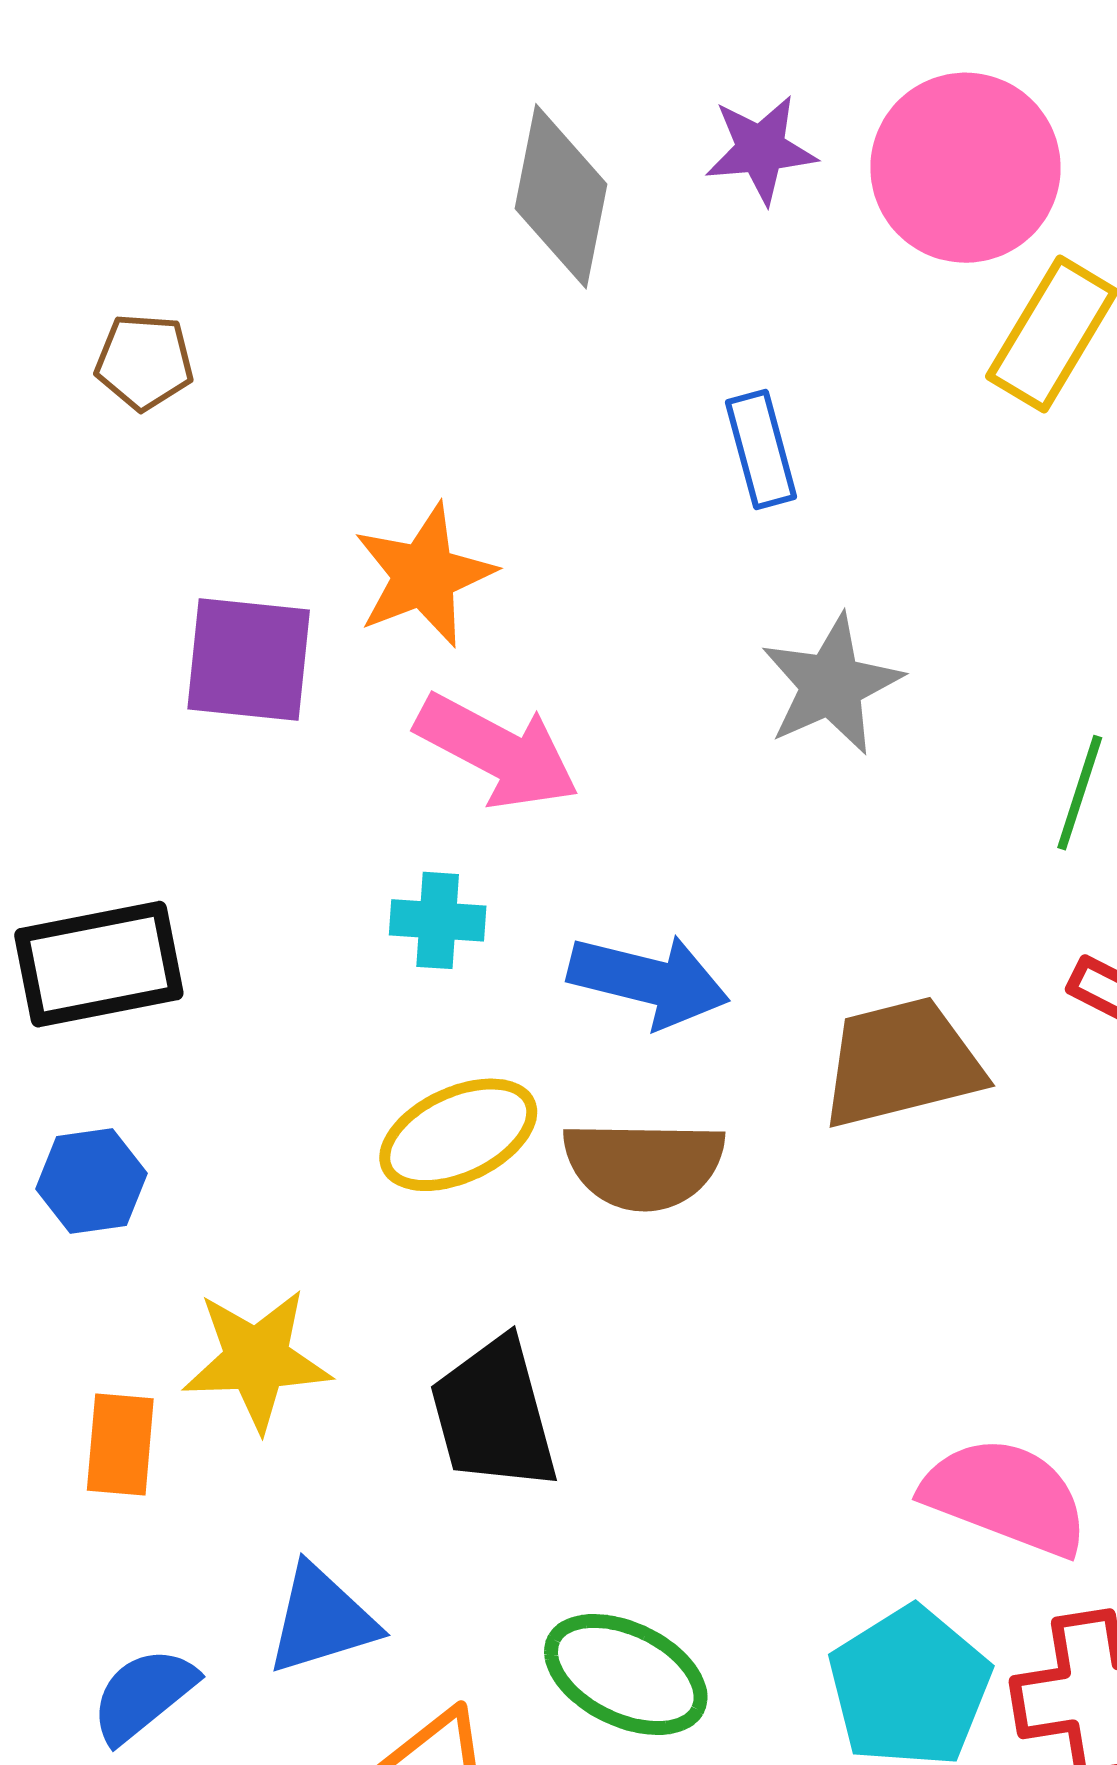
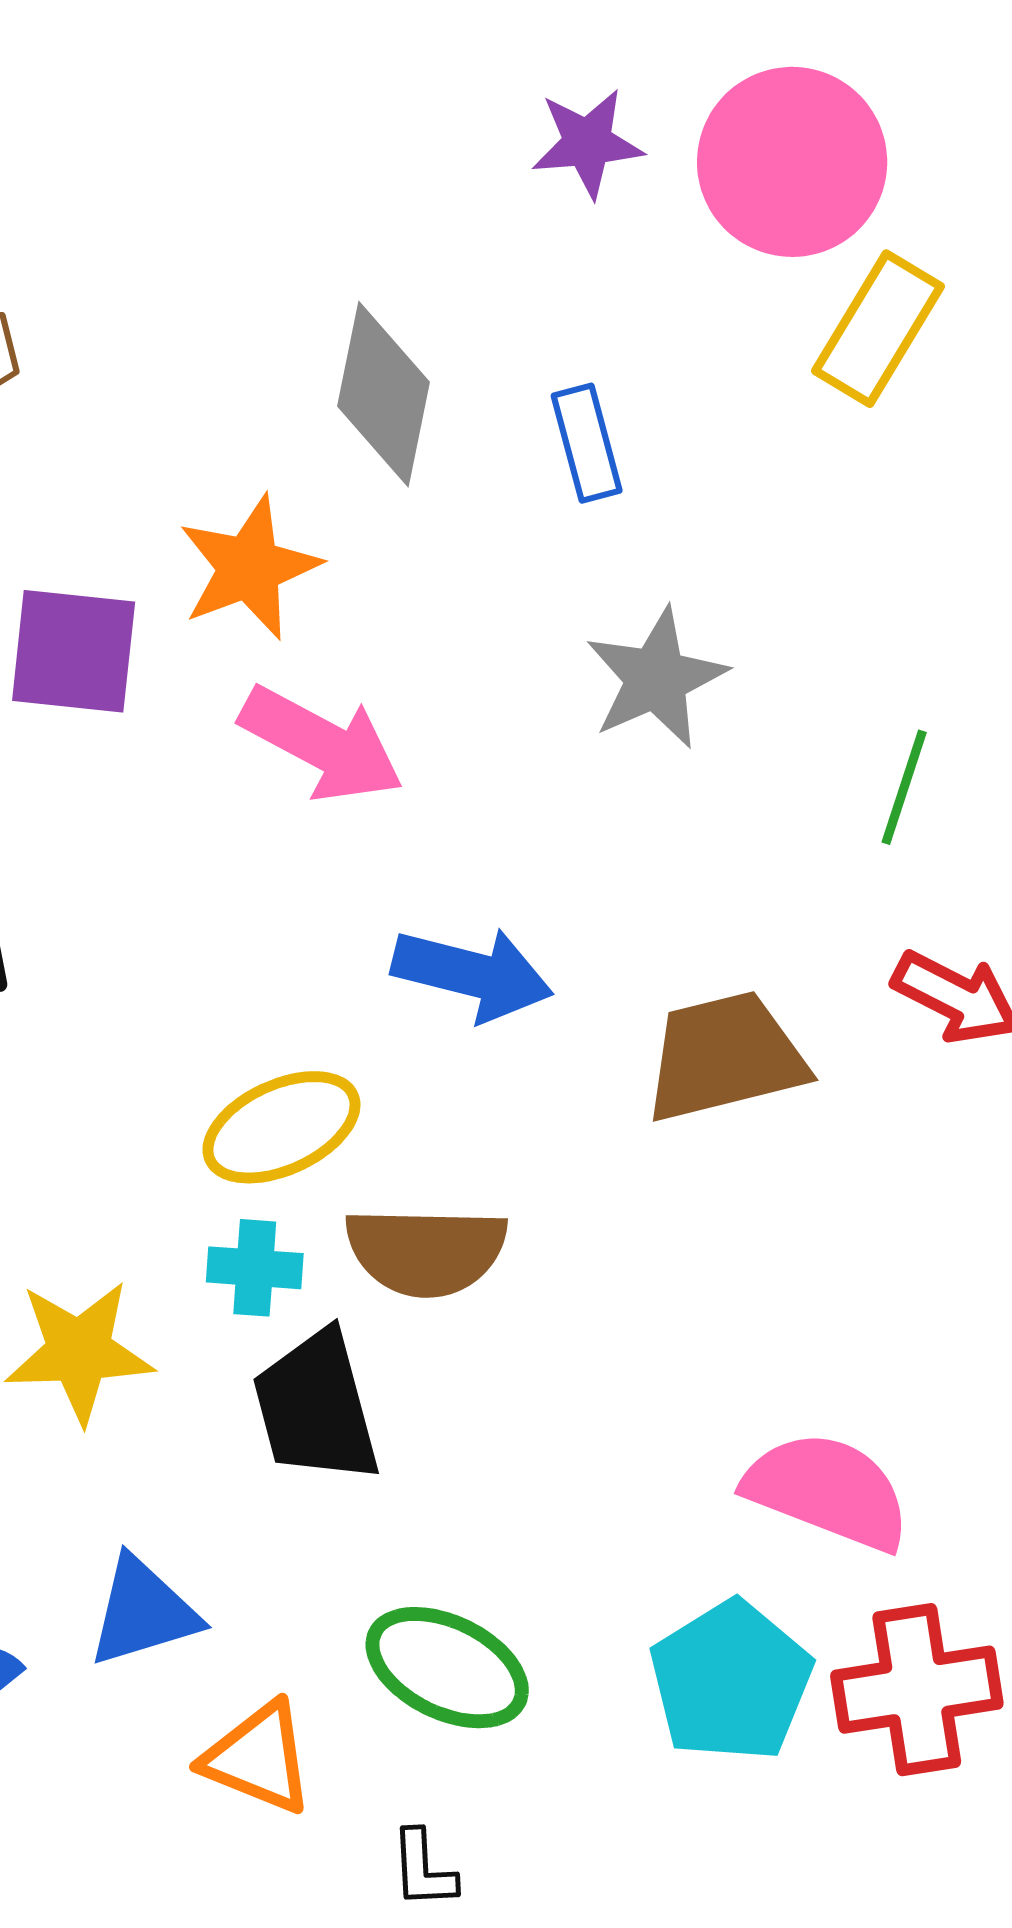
gray diamond: (561, 196) -> (384, 394), moved
cyan cross: (438, 920) -> (255, 1268), moved
brown semicircle: (644, 1165) -> (426, 1251), moved

